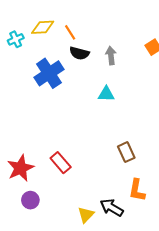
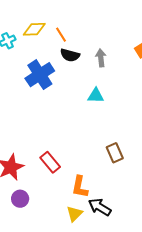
orange L-shape: (137, 190) -> (80, 187), moved

